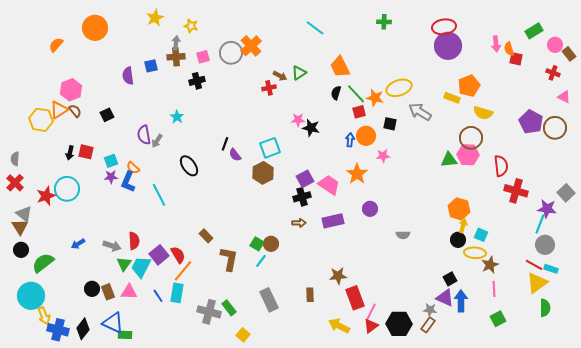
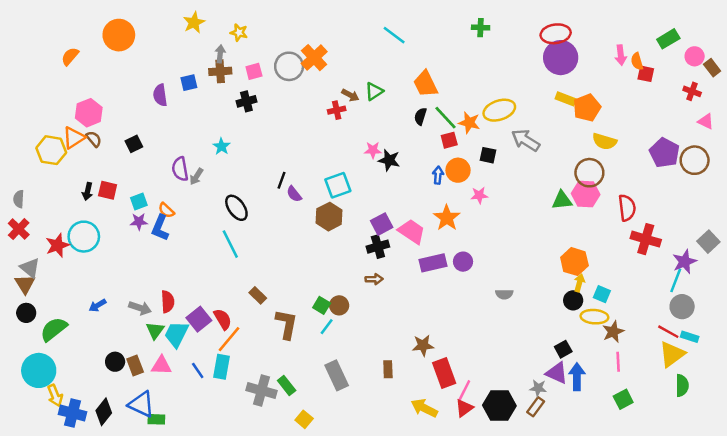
yellow rectangle: (452, 98) -> (566, 99), moved
cyan line: (159, 195) -> (230, 244), moved
purple star: (547, 209) -> (685, 262), turned -30
purple rectangle: (333, 221) -> (433, 263), moved

